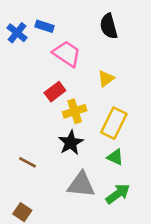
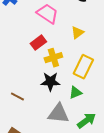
black star: (71, 143) -> (50, 82), turned 30
green triangle: (115, 157) -> (75, 93), moved, turned -48

